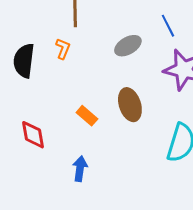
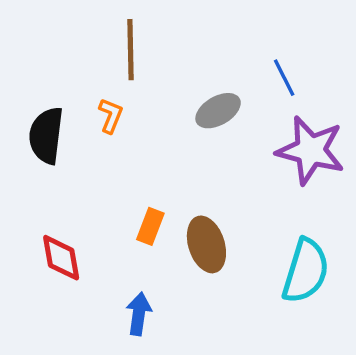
brown ellipse: (130, 105) -> (206, 244), moved
orange rectangle: (87, 116) -> (150, 226), turned 70

